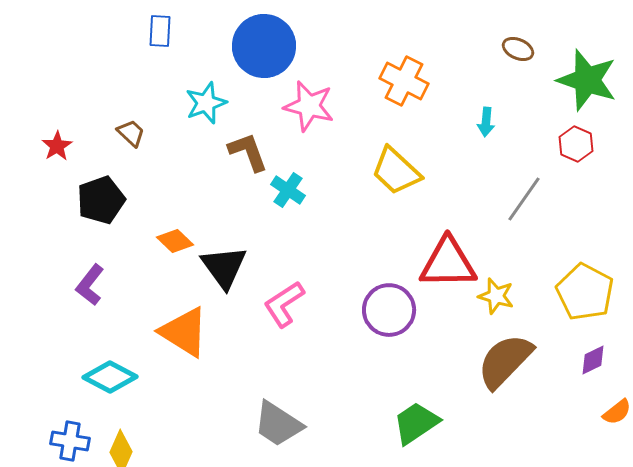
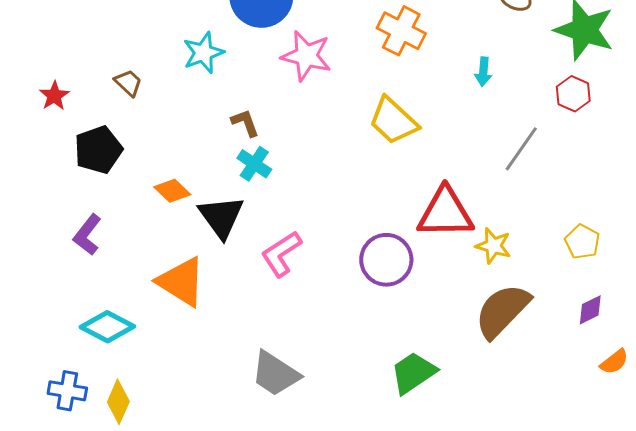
brown L-shape: (248, 152) -> (245, 123), moved, size x0.7
cyan cross: (288, 190) -> (254, 164), moved
yellow pentagon: (585, 292) -> (582, 242), size x0.6

